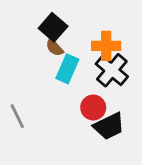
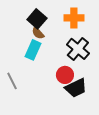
orange cross: (106, 46) -> (74, 18), moved
cyan rectangle: (67, 69) -> (33, 50), moved

